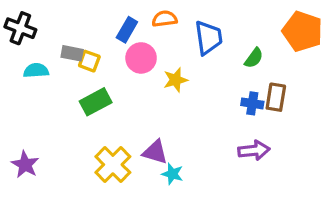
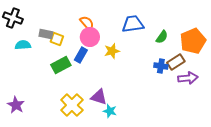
orange semicircle: (165, 19) -> (87, 23), moved, turned 56
blue rectangle: (127, 30) -> (81, 55), moved
orange pentagon: (302, 31) -> (193, 41), moved, turned 30
blue trapezoid: (208, 38) -> (133, 24), turned -90
brown rectangle: (276, 97) -> (176, 62), turned 48
purple arrow: (254, 150) -> (188, 78), moved

